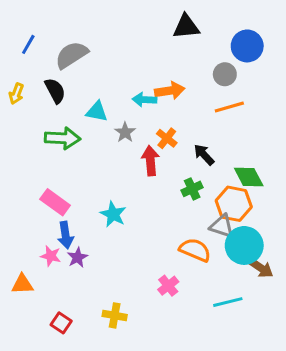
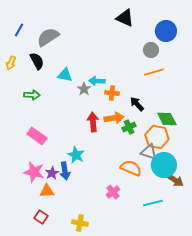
black triangle: (186, 27) -> (125, 18), turned 30
orange arrow: (170, 91) -> (114, 118), moved
cyan arrow: (144, 100) -> (97, 81), moved
green arrow: (63, 138) -> (32, 95), moved, size x0.7
orange cross: (167, 138) -> (112, 93), turned -32
red arrow: (150, 161) -> (93, 122), moved
cyan star: (113, 214) -> (76, 155), moved
blue arrow: (66, 235) -> (65, 171), moved
pink star: (51, 256) -> (34, 172), size x1.5
orange triangle: (22, 284) -> (47, 191), moved
yellow cross: (115, 315) -> (80, 223), moved

